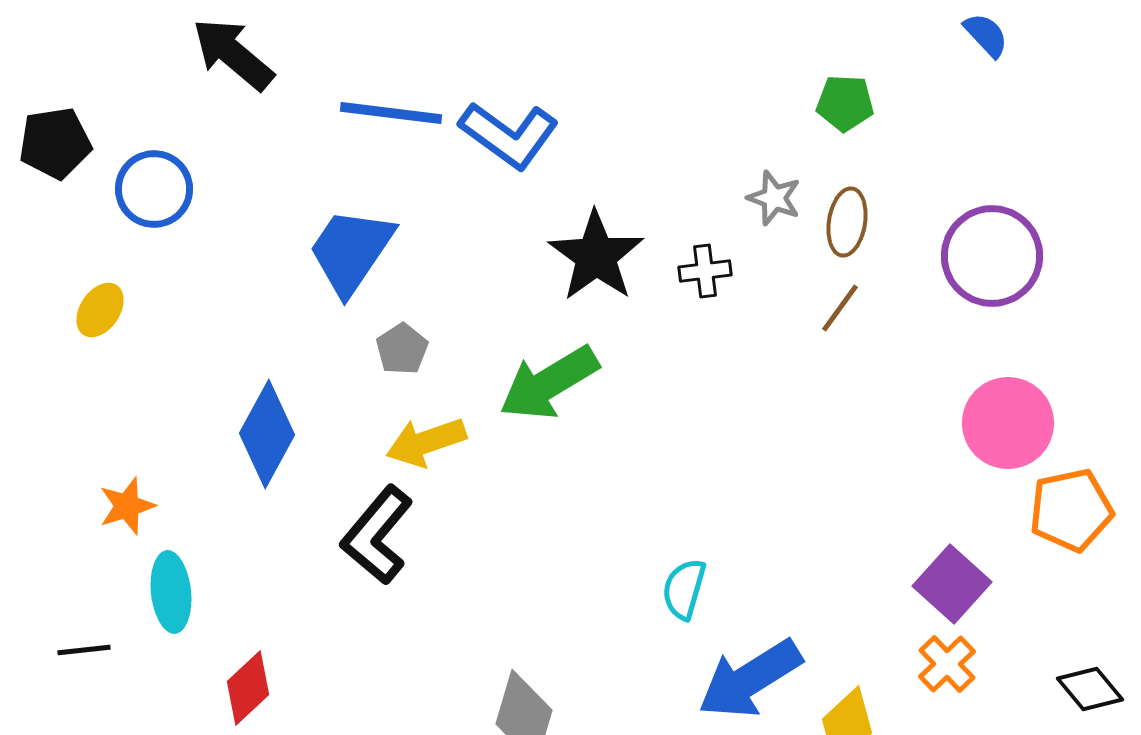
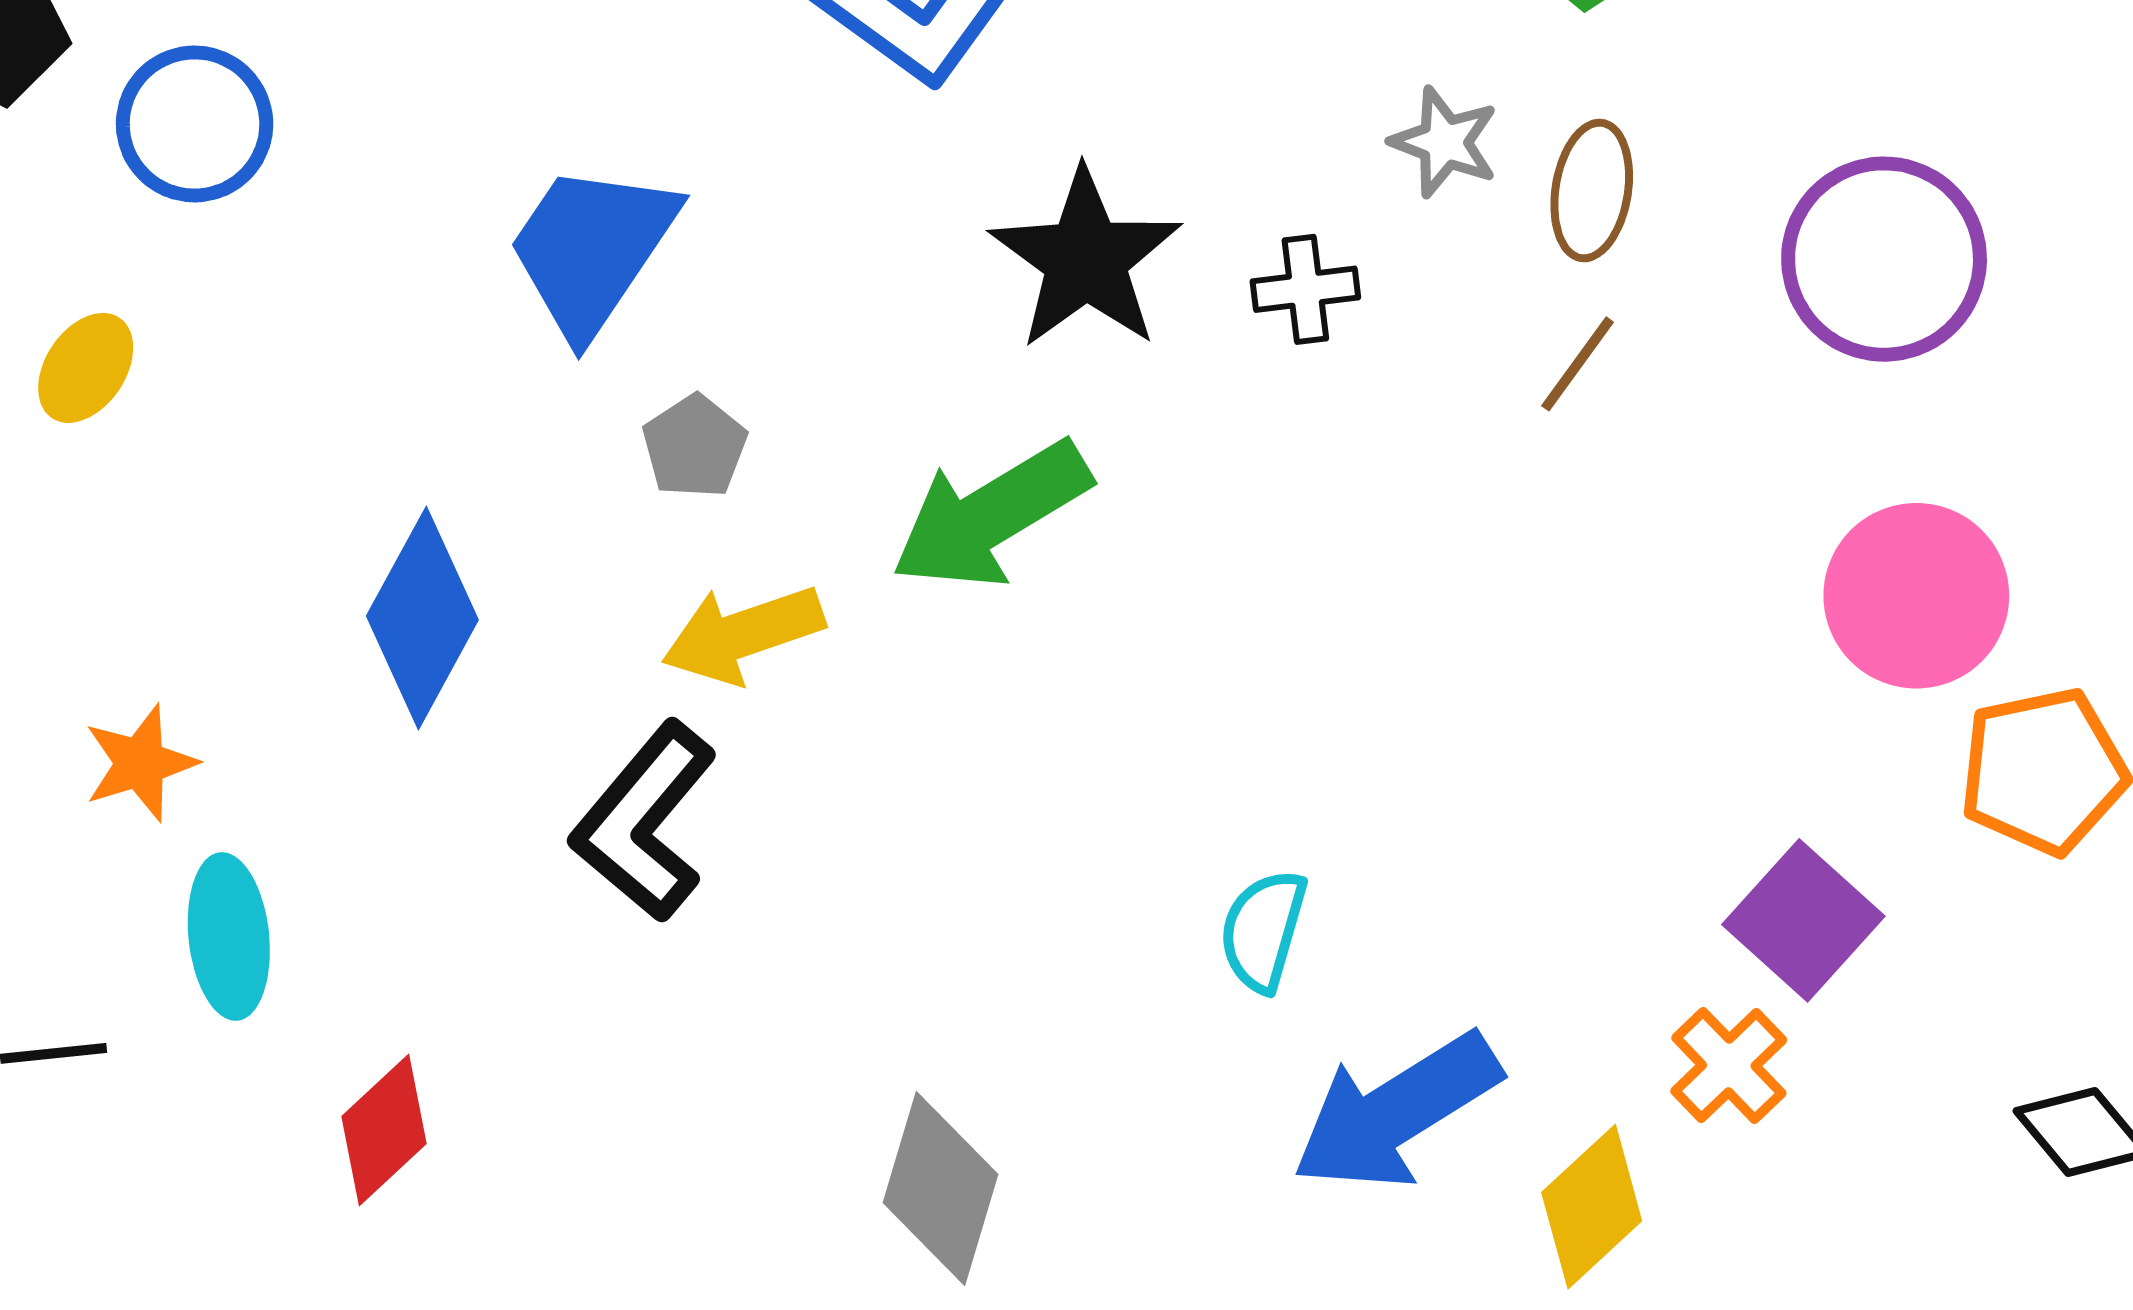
orange cross: (947, 664) -> (1729, 1065), moved

